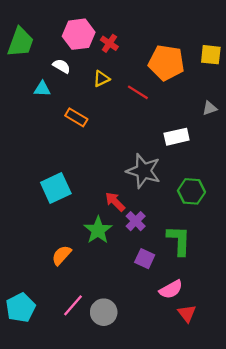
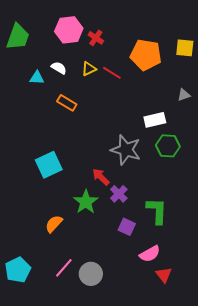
white semicircle: (62, 66) -> (59, 68), moved
red line: (138, 92) -> (112, 73), moved
green hexagon: (191, 191) -> (168, 146), moved

